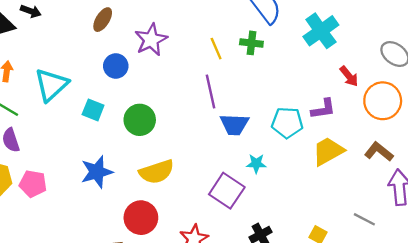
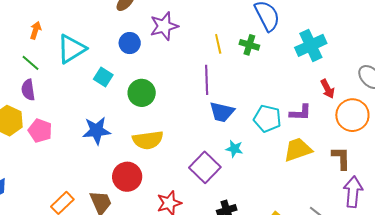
brown L-shape: (379, 152) -> (341, 158), turned 40

